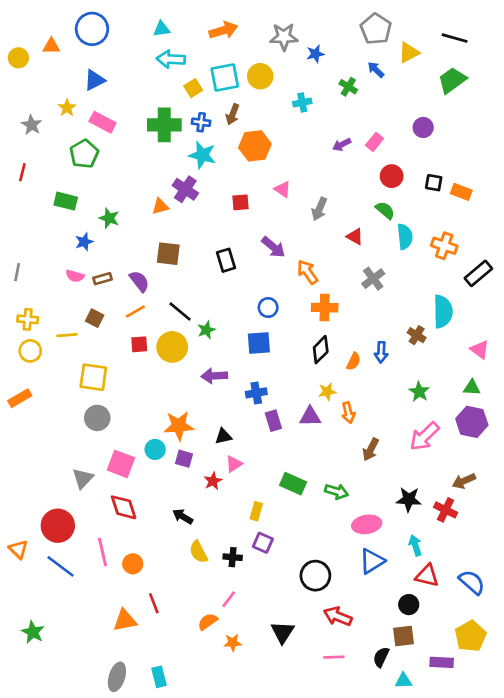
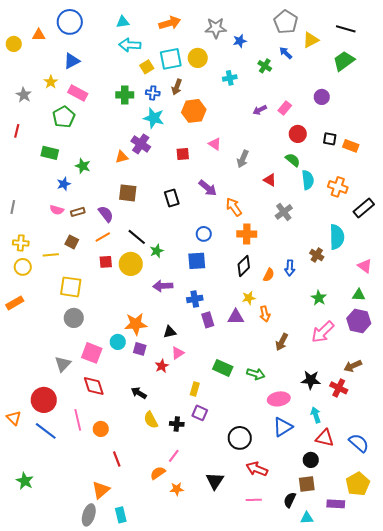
green cross: (164, 125) -> (125, 95), size x0.7
orange triangle: (125, 620) -> (101, 490), moved, turned -30

